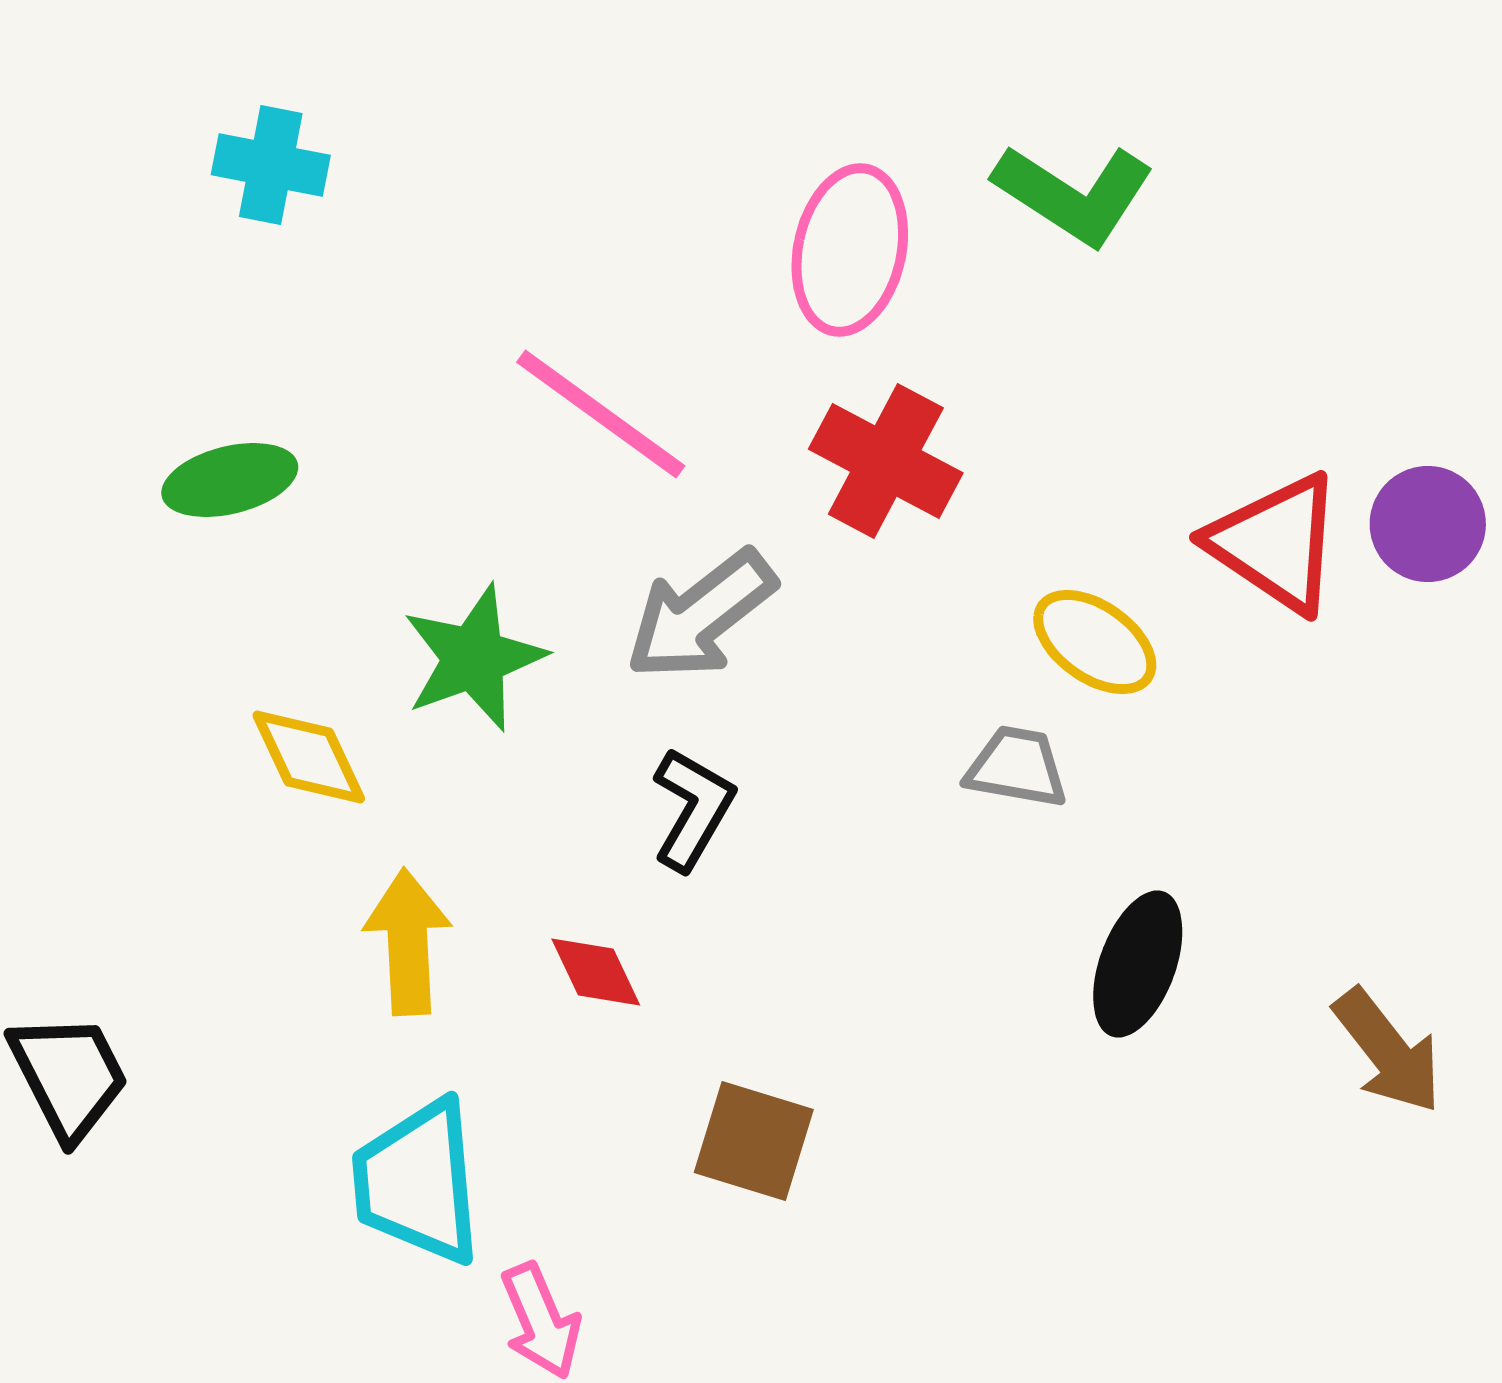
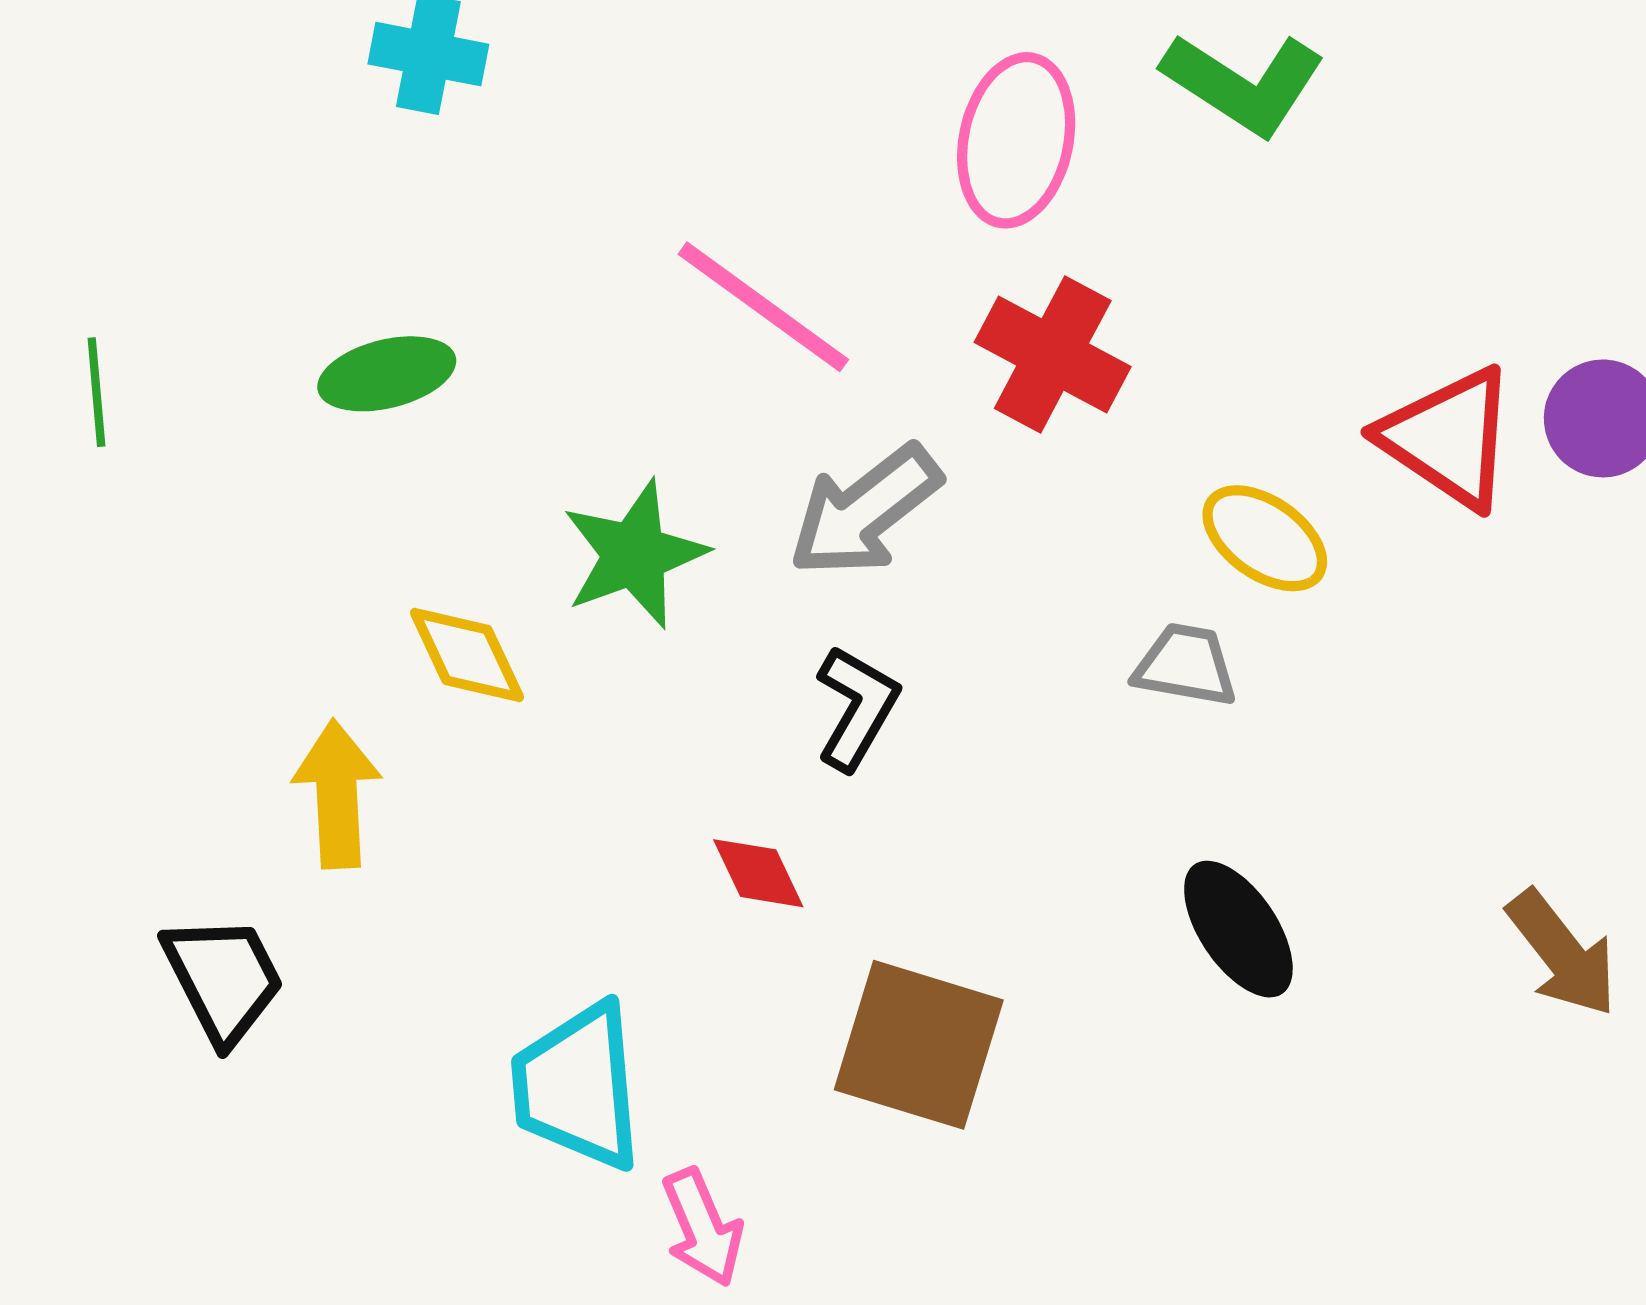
yellow arrow: (408, 942) -> (337, 794), moved
black ellipse: (1138, 964) -> (1238, 929), moved, turned -54
brown square: (754, 1141) -> (919, 1045), size x1.4

